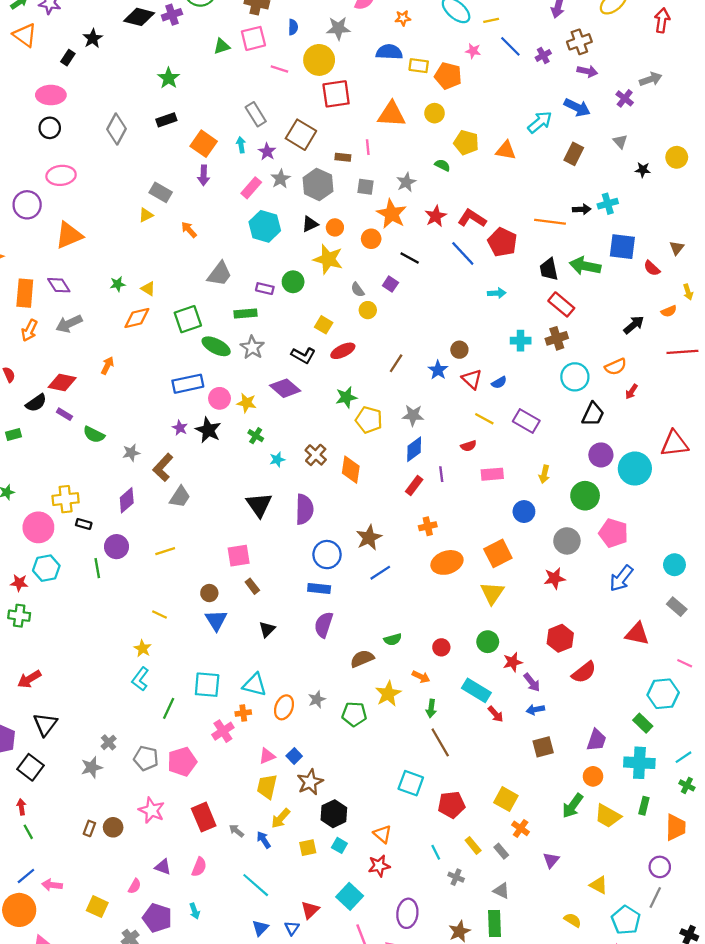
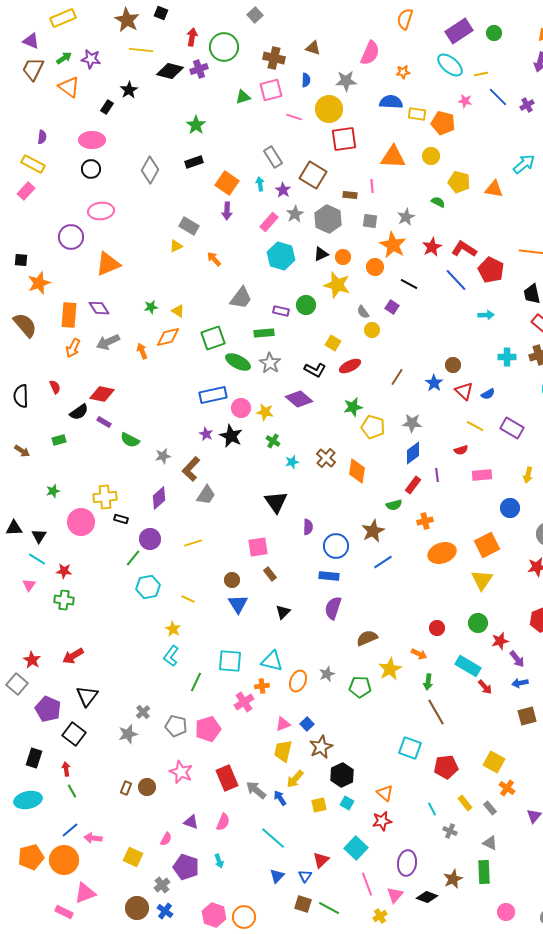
orange arrow: (107, 366) -> (142, 351), moved, turned -49
purple semicircle: (304, 509) -> (308, 527), moved, size x0.6
cyan hexagon: (46, 568) -> (148, 587), moved
green line: (97, 568) -> (133, 558), turned 48
green semicircle: (393, 639) -> (394, 505), moved
gray arrow: (236, 831) -> (256, 790), size x1.5

